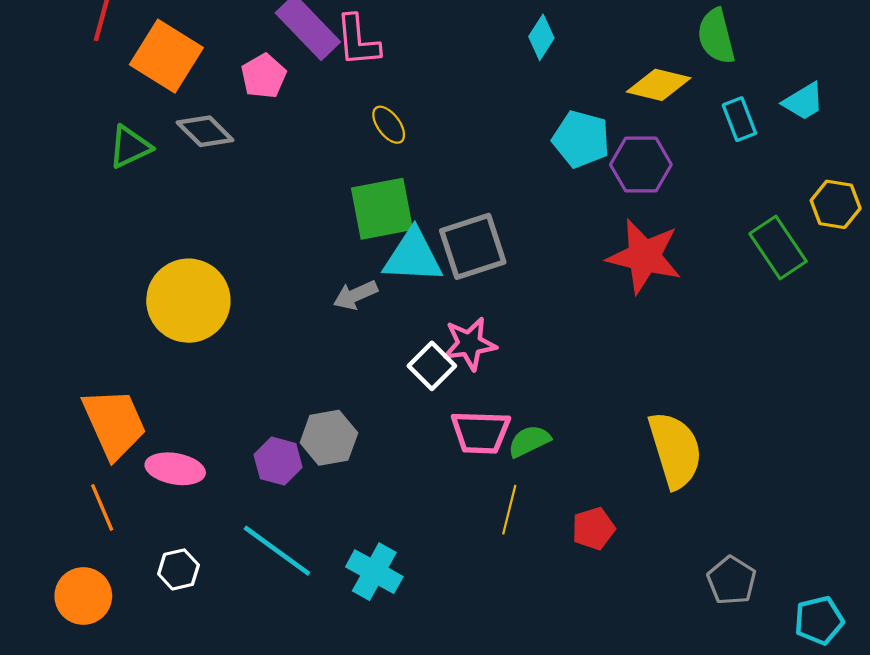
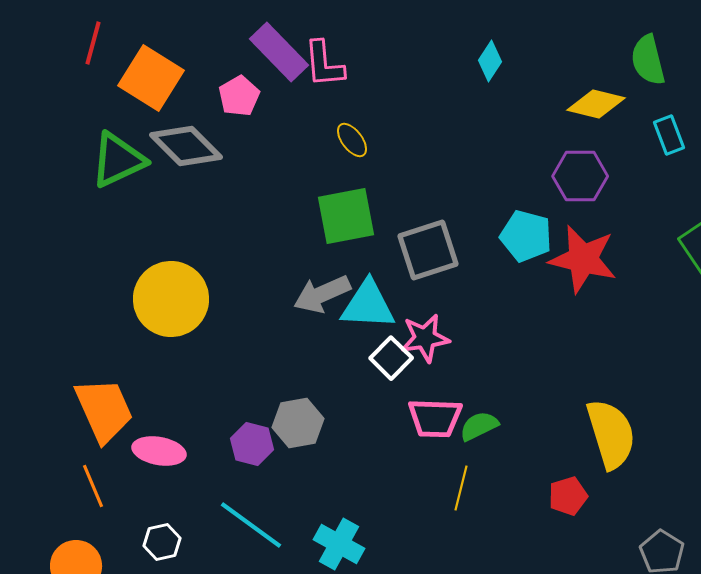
gray diamond: (205, 131) -> (186, 146), size x1.4
cyan pentagon: (581, 139) -> (526, 236), moved
green triangle: (130, 147) -> (118, 160), size x1.4
cyan triangle: (413, 256) -> (368, 305), moved
gray arrow: (355, 295) -> (322, 294), size x1.4
red pentagon: (593, 529) -> (568, 496), moved

